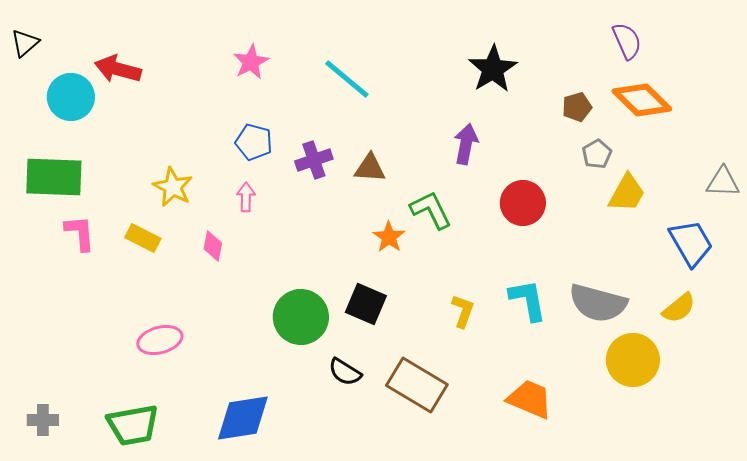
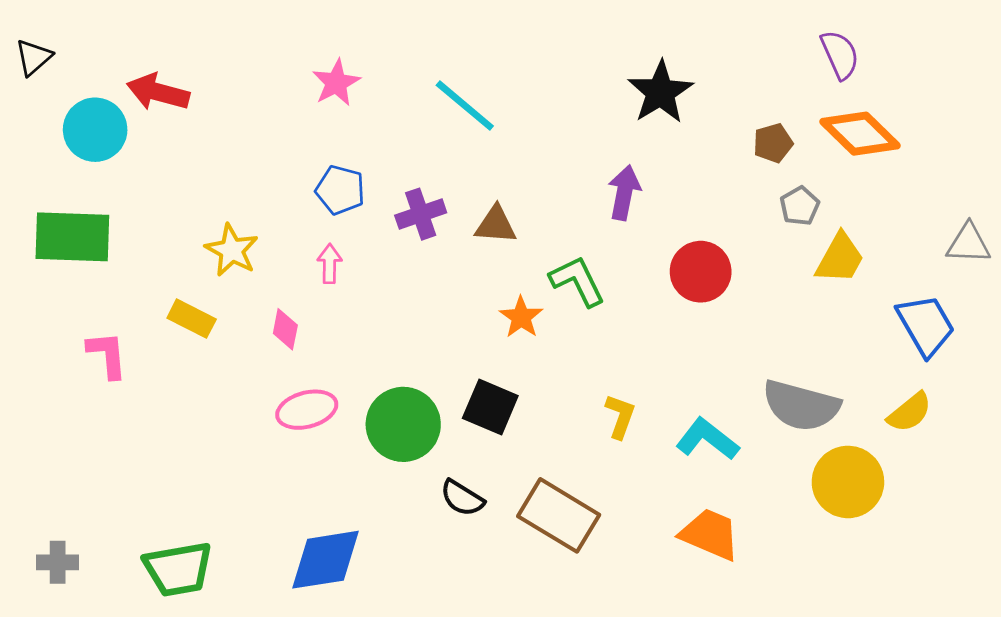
pink L-shape: (80, 233) -> (107, 355), moved
cyan L-shape: (528, 300) -> (707, 439), moved, turned -42
pink ellipse: (160, 340) -> (307, 410), moved

